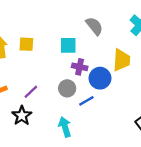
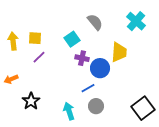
cyan square: (68, 45) -> (72, 39), turned -35
gray circle: (67, 88) -> (96, 106), moved
purple line: (31, 92) -> (39, 57), moved

